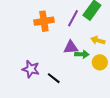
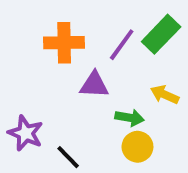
purple triangle: (71, 47) -> (94, 85), moved
yellow circle: (100, 62) -> (137, 147), moved

